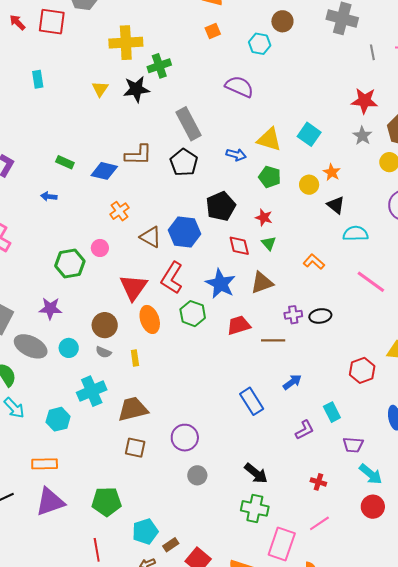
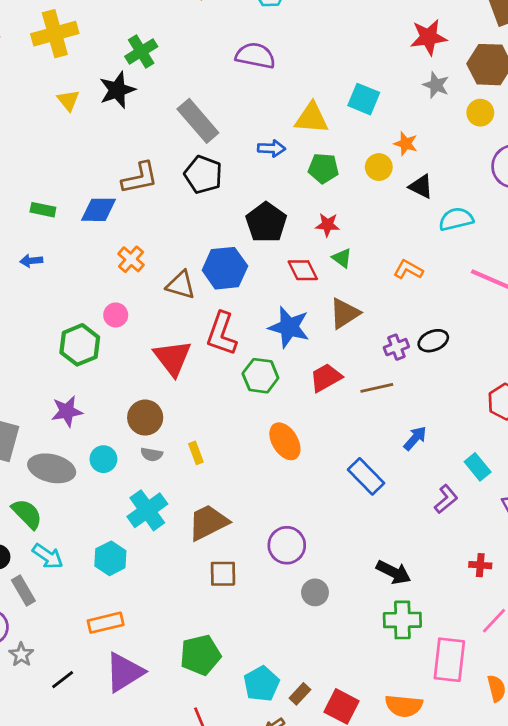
yellow cross: (126, 43) -> (55, 34), moved
orange ellipse: (150, 319) -> (285, 441), moved

